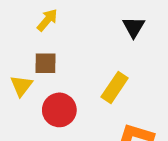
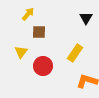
yellow arrow: (47, 20) -> (28, 14), moved
brown square: (45, 63) -> (39, 32), moved

